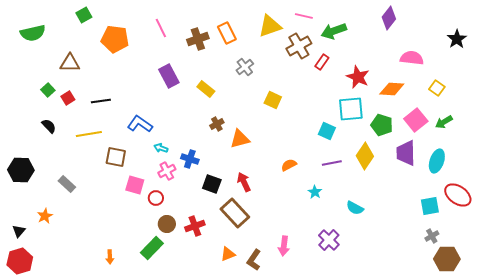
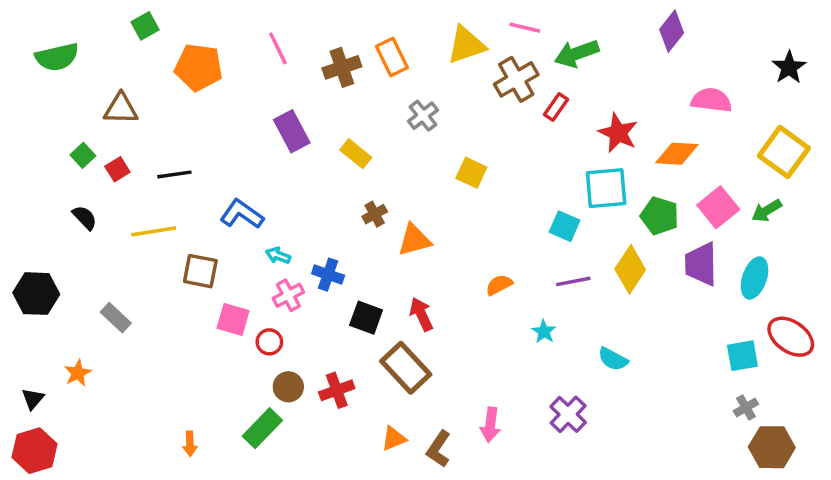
yellow square: (437, 88) -> (784, 152), moved, size x1.8

